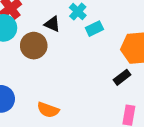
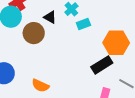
black rectangle: (122, 77) -> (102, 65), size x1.5

